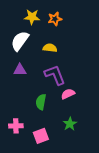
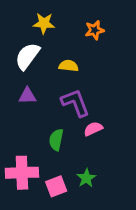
orange star: (55, 19) -> (95, 30), moved
green star: (70, 124) -> (86, 178), moved
pink cross: (16, 126) -> (22, 173), size x1.6

